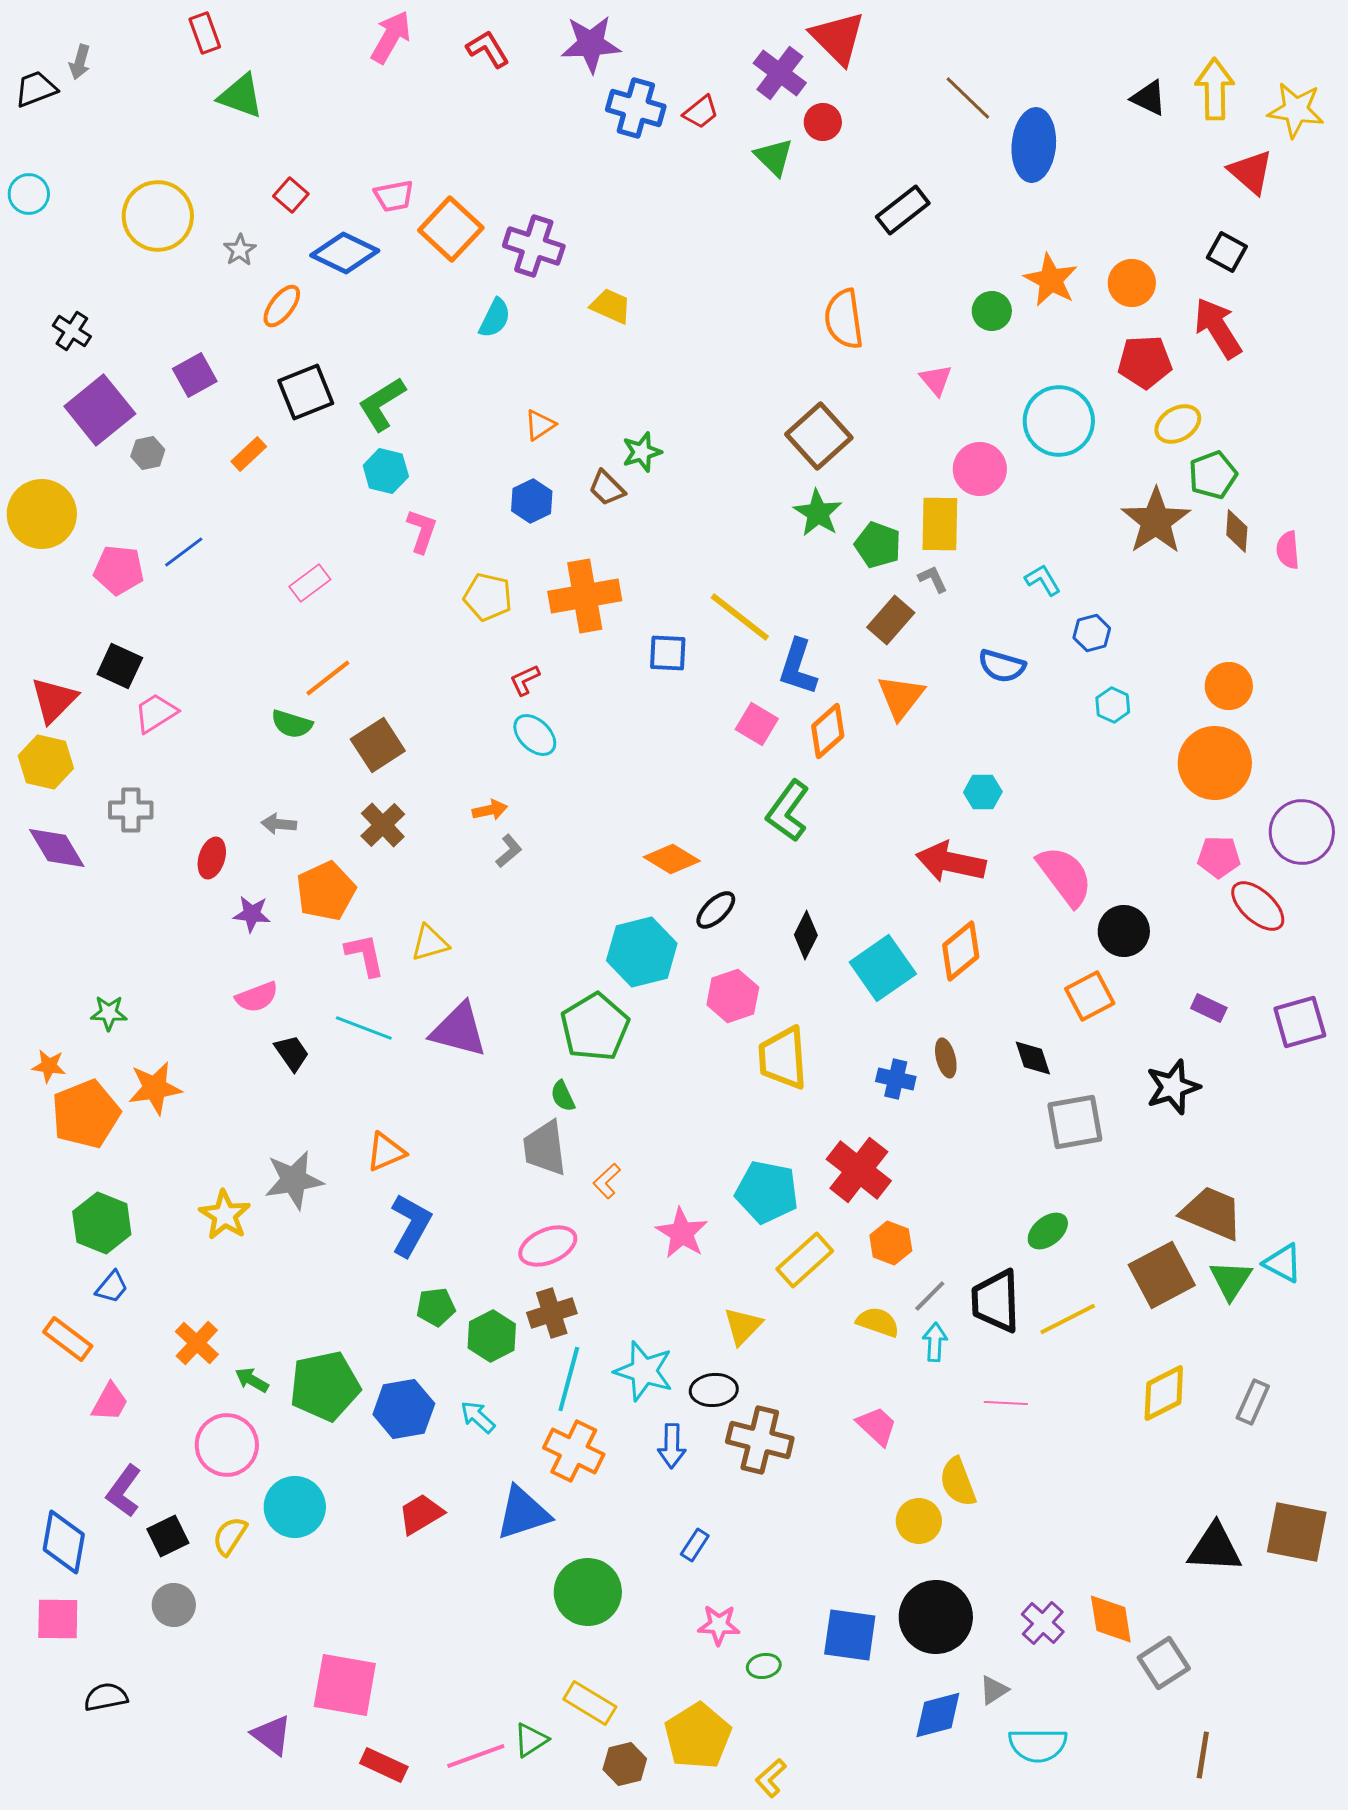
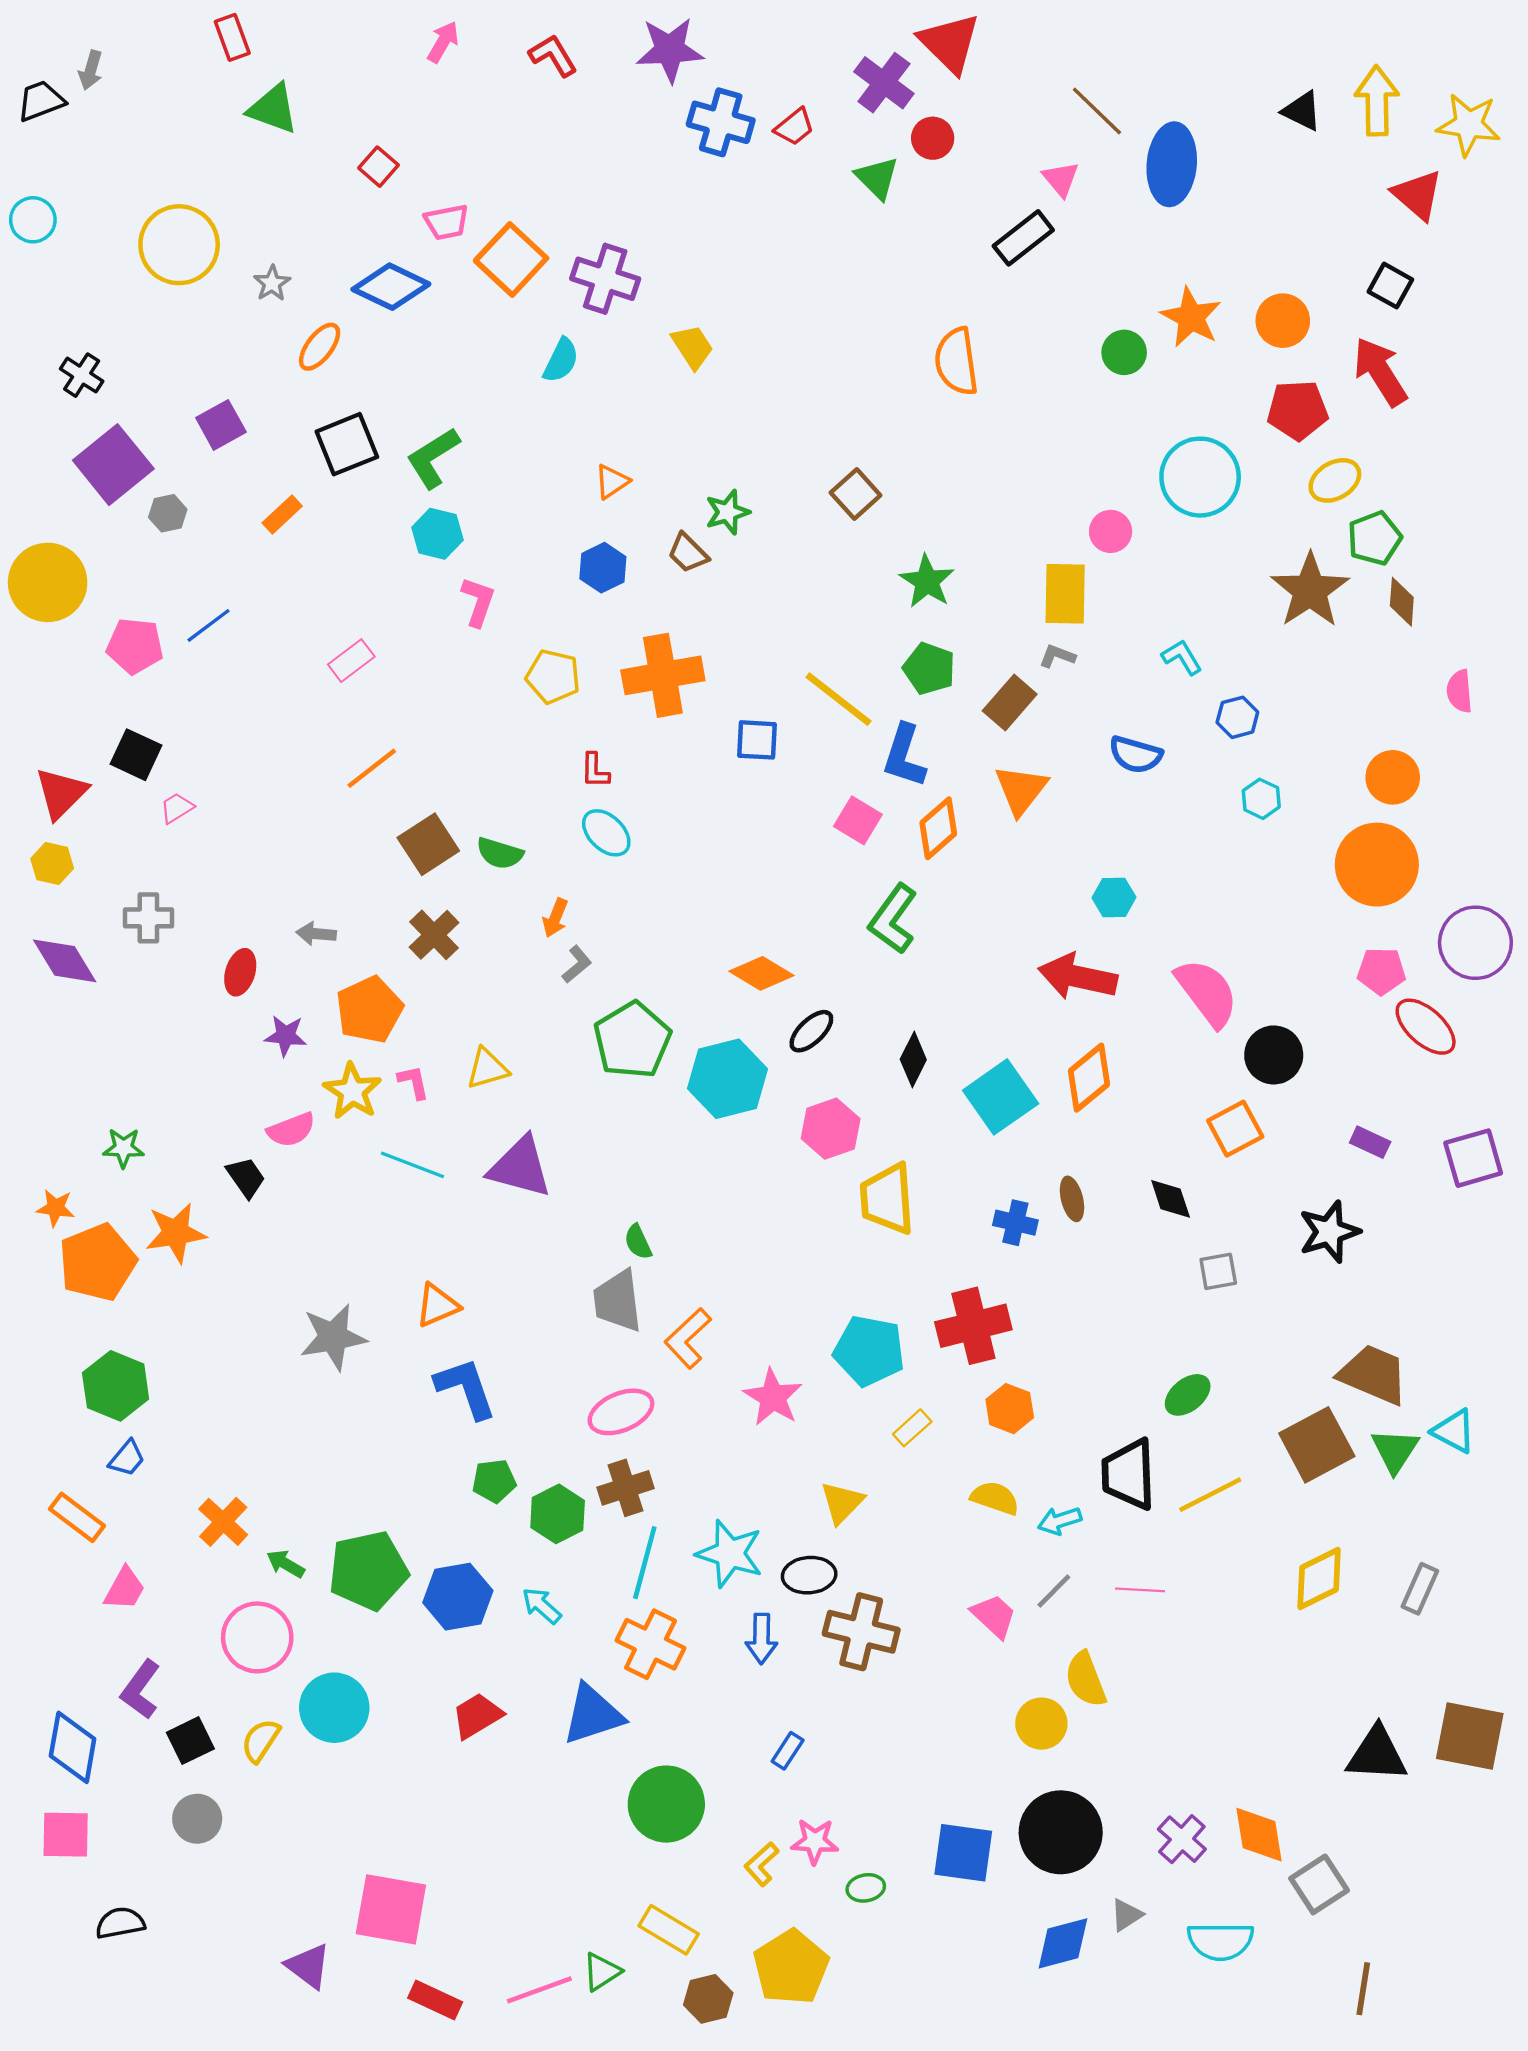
pink arrow: (391, 37) -> (443, 42), size x0.7
red square: (291, 195) -> (378, 167), moved
yellow trapezoid: (611, 306) -> (692, 347), turned 33
pink triangle: (936, 380) -> (1061, 179), moved
brown square: (819, 436) -> (856, 494), moved, size x0.7
pink circle: (980, 469) -> (1111, 531), size x0.7
green pentagon: (878, 545) -> (929, 669), moved
pink semicircle: (1288, 550) -> (1460, 691), moved
gray L-shape: (933, 579) -> (1057, 656), turned -44
red L-shape: (525, 680) -> (595, 771), turned -64
pink trapezoid: (156, 713) -> (177, 808), size x0.7
green semicircle: (292, 724) -> (500, 853), moved
yellow hexagon: (46, 762) -> (52, 863), size x0.7
orange arrow: (490, 810) -> (555, 918), turned 124
pink L-shape: (365, 955) -> (414, 1082), size x0.7
green pentagon: (595, 1027) -> (632, 1040), moved
black trapezoid: (292, 1053) -> (246, 1177), moved
gray square: (1075, 1122) -> (1218, 1271), size x0.6
red cross: (859, 1170) -> (973, 1326), turned 38
orange L-shape: (607, 1181) -> (688, 1338), size x1.5
yellow star: (225, 1215) -> (352, 1091), moved
blue L-shape: (411, 1225) -> (466, 1388), turned -48
yellow rectangle: (805, 1260) -> (912, 1428), size x0.6
gray line: (930, 1296) -> (1054, 1591), moved
cyan arrow: (935, 1342) -> (1060, 1521), turned -111
cyan semicircle: (1038, 1745) -> (1220, 1941), moved
yellow L-shape: (771, 1778) -> (762, 1864), moved

